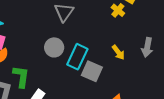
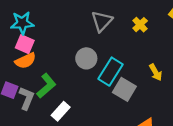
yellow cross: (118, 10) -> (140, 25), moved
green L-shape: (21, 77) -> (46, 86), turned 35

